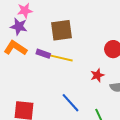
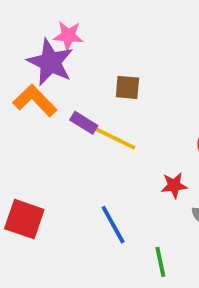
purple star: (19, 26) -> (50, 62), size x1.4
brown square: (62, 30) -> (127, 87), size x0.6

